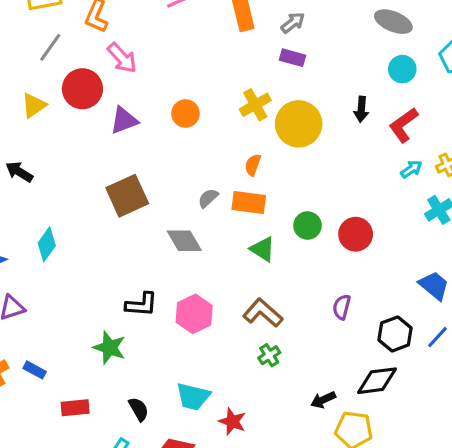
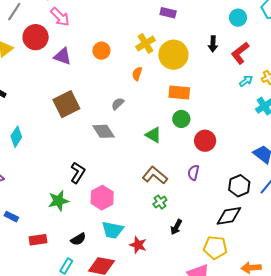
purple triangle: (124, 120) -> (63, 56), turned 42
orange semicircle: (253, 165) -> (137, 74), moved
orange rectangle: (249, 203) -> (179, 93), moved
red circle: (356, 234) -> (205, 141), moved
black L-shape: (141, 304) -> (78, 173), turned -60
purple semicircle: (342, 307) -> (193, 173), moved
pink hexagon: (194, 314) -> (102, 198), moved
green star: (110, 348) -> (58, 201), turned -30
black arrow: (323, 400) -> (176, 227), moved, turned -35
black semicircle: (139, 409) -> (78, 239), turned 91

